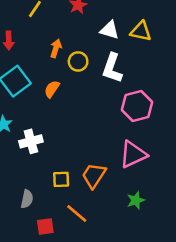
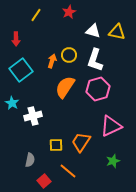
orange arrow: (56, 48) -> (52, 61), moved
orange semicircle: (52, 89) -> (65, 87), moved, size x1.6
pink hexagon: (137, 106) -> (98, 89), moved
red square: (45, 227) -> (44, 181), turned -32

